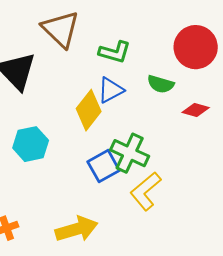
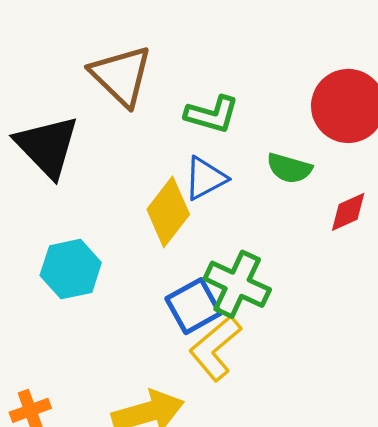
red diamond: (196, 110) -> (348, 212), turned -40
yellow L-shape: (146, 191) -> (215, 348), moved

